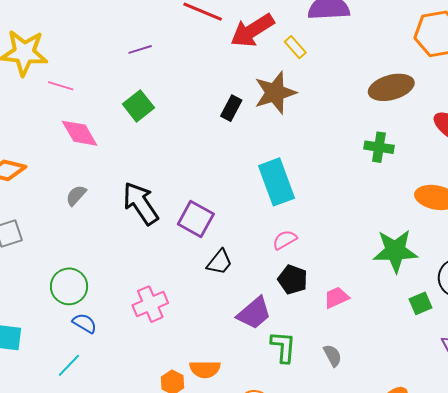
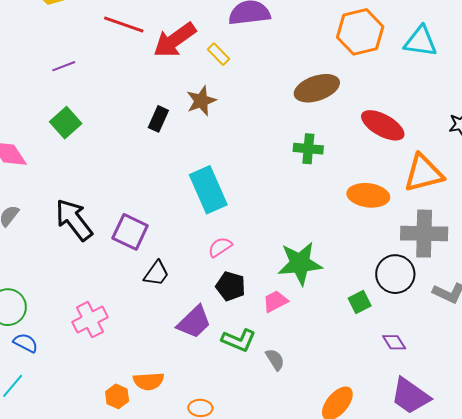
brown star: (275, 93) -> (201, 101), size x0.7
green star: (395, 251) -> (300, 263), moved
green L-shape: (283, 347) -> (239, 340), moved, turned 112

